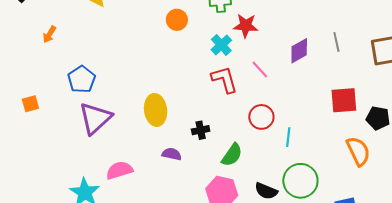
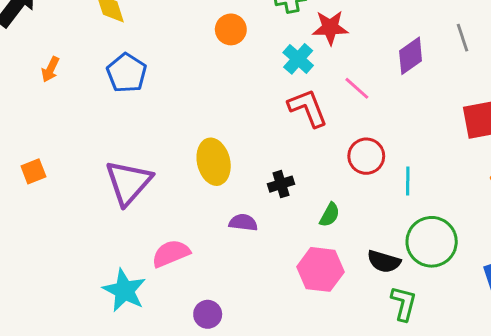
blue pentagon: (82, 79) -> (127, 73), moved
green semicircle: (232, 155) -> (330, 215), size x0.7

